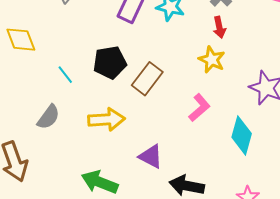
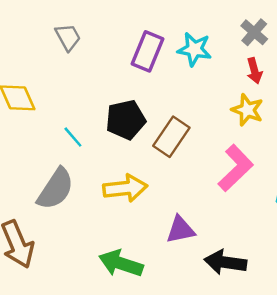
pink L-shape: (199, 108) -> (236, 168), size x1.4
gray semicircle: (48, 117) -> (56, 189), size x1.4
purple triangle: (151, 157) -> (180, 230), turned -36

